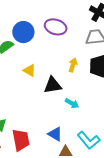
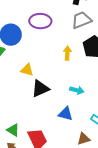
black triangle: (53, 85) -> (40, 89), moved
blue triangle: (55, 134) -> (65, 114), moved

